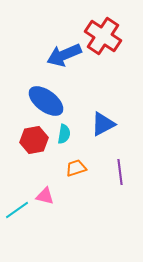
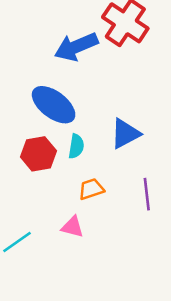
pink triangle: (45, 196) -> (72, 227), moved

